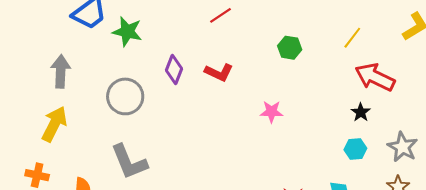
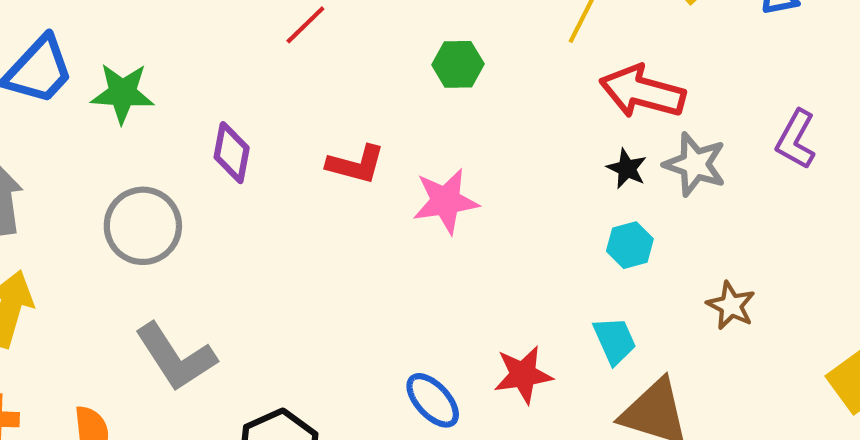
red L-shape: (219, 72) -> (356, 164), moved
pink star: (272, 112) -> (446, 201), size x1.4
gray star: (403, 147) -> (695, 164), moved

